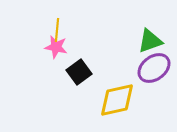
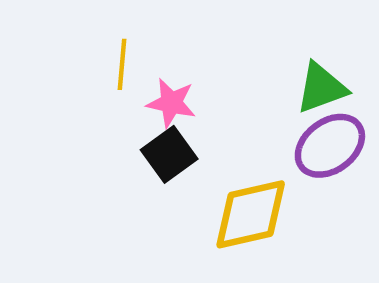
pink star: (56, 47) -> (171, 103), moved

